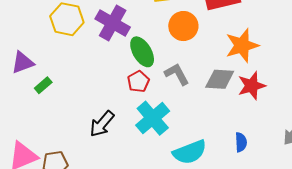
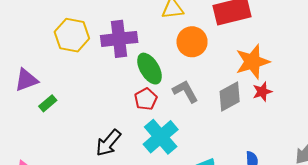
purple cross: (113, 23) -> (119, 39), turned -36
gray diamond: (220, 79) -> (230, 97), turned -32
red star: (252, 86) -> (262, 92), moved, size x0.7

